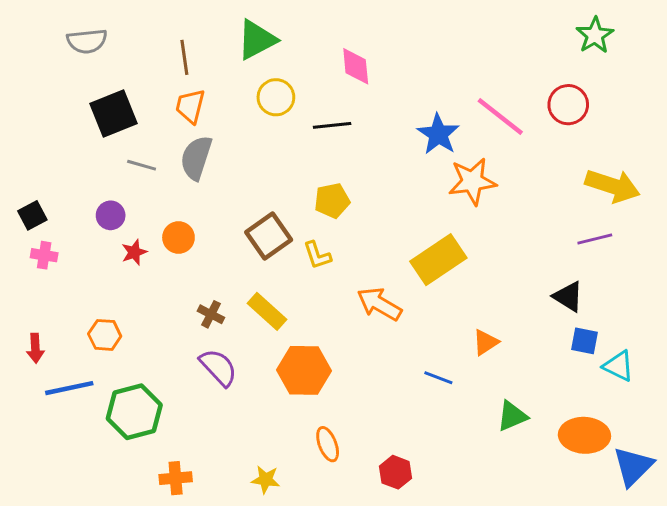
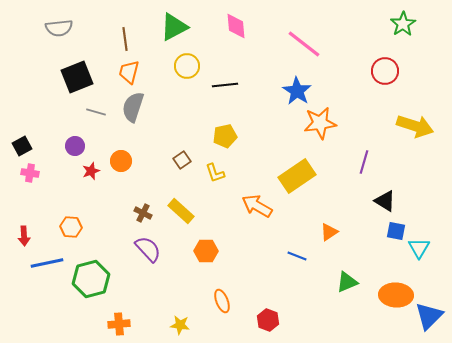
pink diamond: (356, 66) -> (236, 26), moved
pink line: (500, 116) -> (304, 44), moved
brown square: (269, 236) -> (182, 160), size x0.6
purple line: (595, 239) -> (364, 162), moved, turned -60
cyan triangle: (618, 366) -> (419, 248), turned 35
orange hexagon: (304, 370) -> (206, 251), size x0.7

